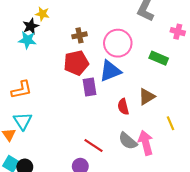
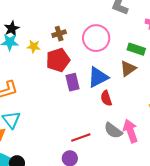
yellow star: (42, 14) -> (34, 46), moved
blue triangle: (110, 71) -> (98, 77), moved
brown triangle: (147, 97) -> (128, 69), moved
red line: (93, 145) -> (81, 137), turned -48

